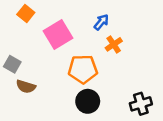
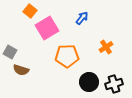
orange square: (26, 13) -> (30, 11), moved
orange cross: (114, 44) -> (106, 47), moved
black circle: (88, 101) -> (89, 82), moved

